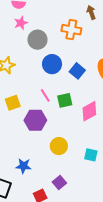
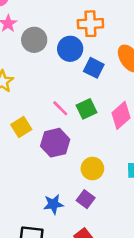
orange cross: (71, 30) -> (90, 24), moved
blue circle: (52, 64) -> (70, 49), moved
purple square: (59, 183) -> (86, 199), moved

